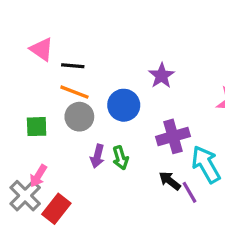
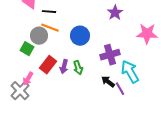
purple star: (162, 76) -> (115, 13), moved
gray circle: (79, 117) -> (39, 36), moved
green square: (37, 127) -> (27, 49), turned 32
red rectangle: (56, 209) -> (48, 65), moved

